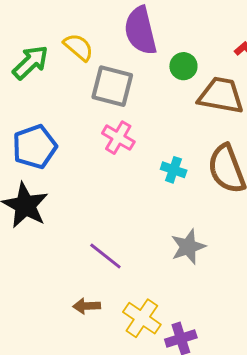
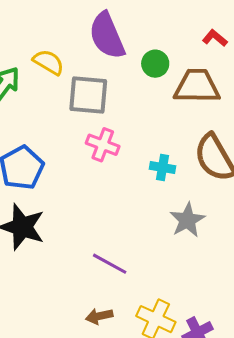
gray star: (188, 247) -> (187, 220), moved

